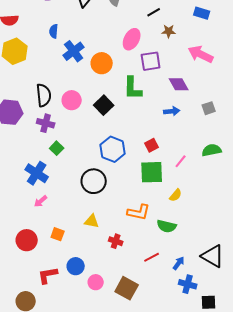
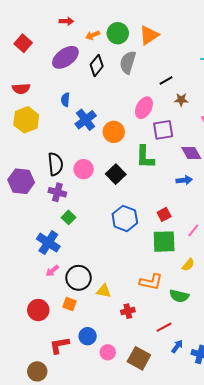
black circle: (94, 181) -> (79, 278), moved
red cross: (116, 241) -> (128, 311), turned -32
blue arrow: (179, 263) -> (177, 346), moved

